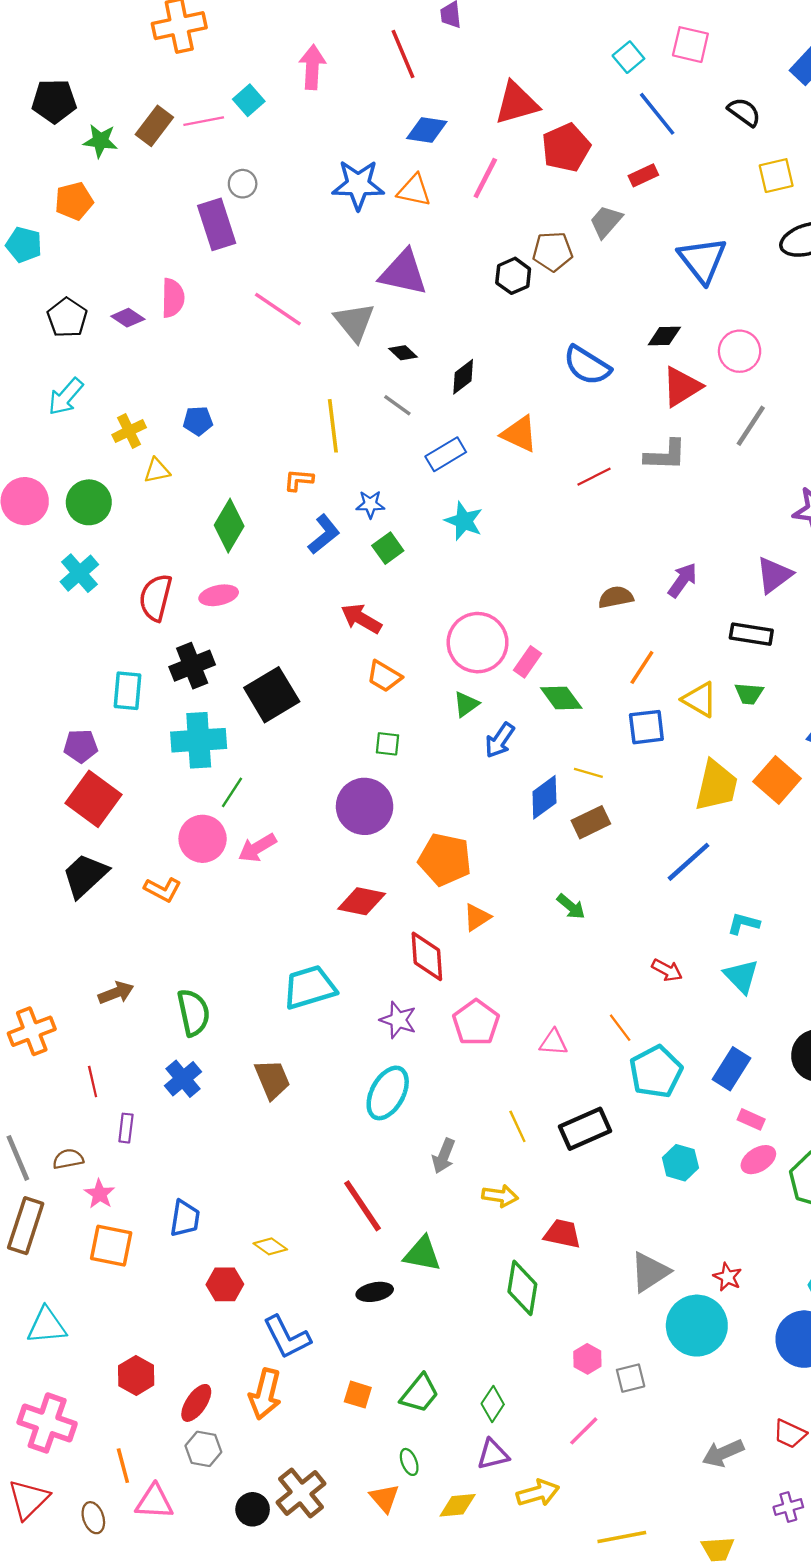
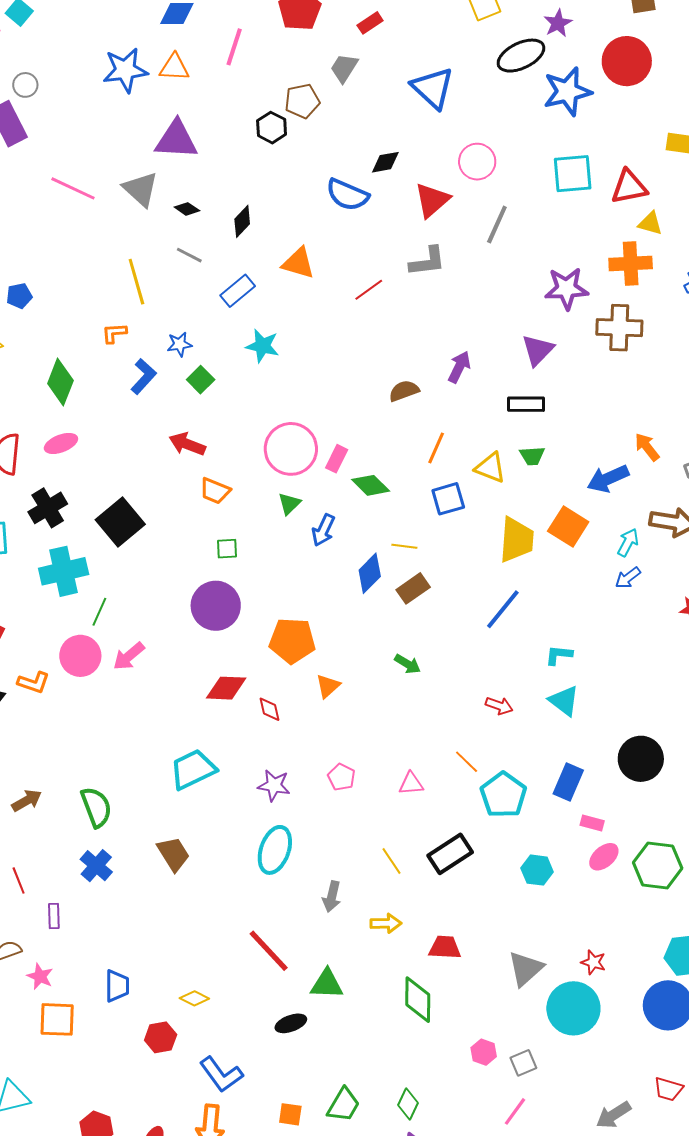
black diamond: (664, 336) -> (385, 162), moved
orange L-shape: (163, 890) -> (34, 683), moved
red diamond: (427, 956) -> (269, 709), moved, size x0.6
pink pentagon: (476, 1023) -> (341, 777), size x0.7
pink line: (584, 1431) -> (515, 1111), moved

